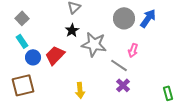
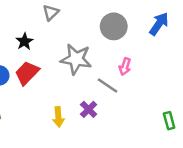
blue arrow: (148, 18) -> (159, 24), moved
black star: (72, 30) -> (24, 41), moved
purple cross: (123, 85) -> (89, 109), moved

